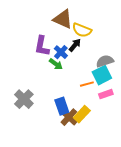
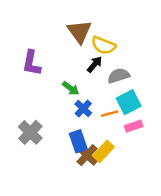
brown triangle: (63, 19) -> (79, 32), turned 30
purple L-shape: (42, 46) -> (32, 63), moved
blue cross: (61, 52) -> (83, 108), moved
gray semicircle: (105, 61) -> (119, 76), moved

